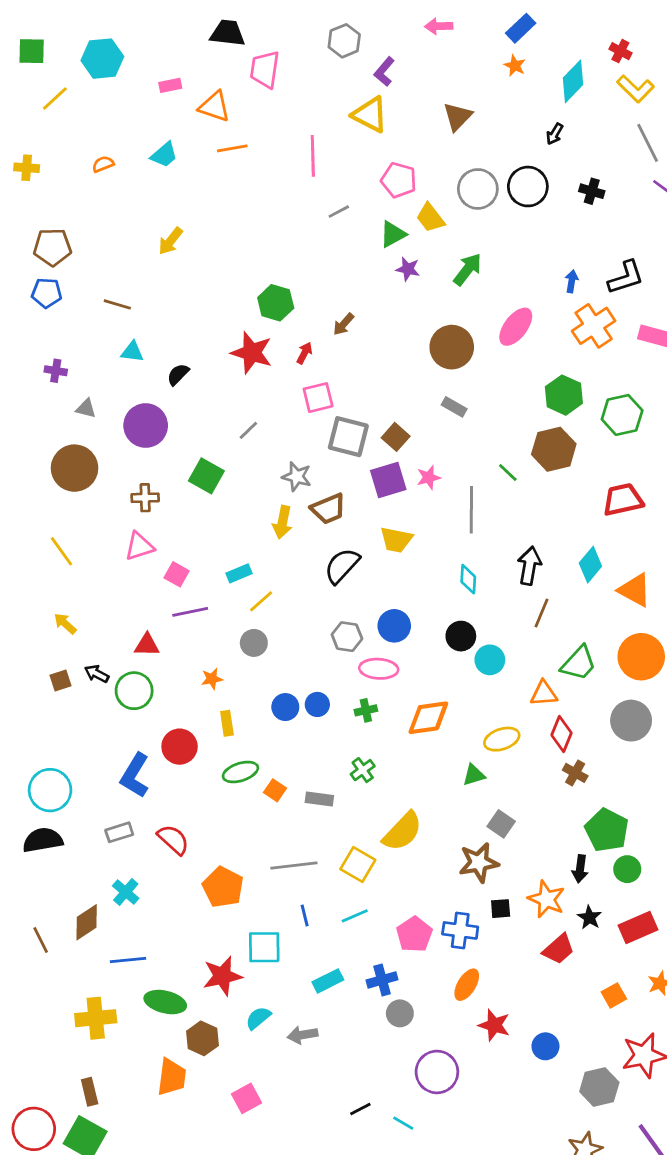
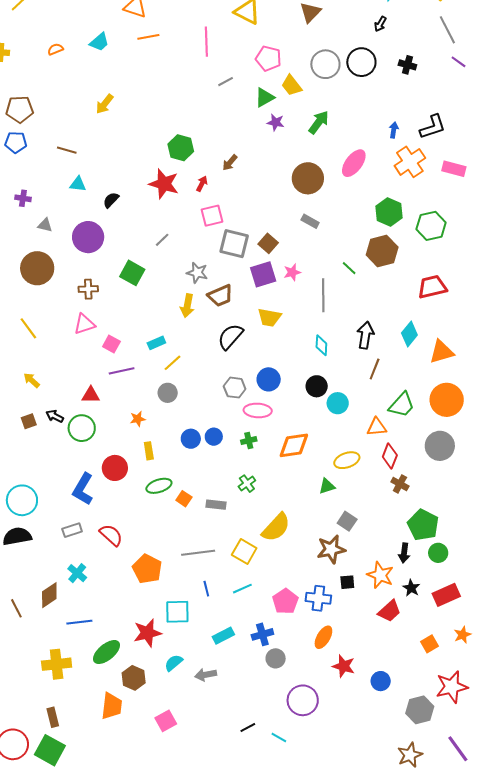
orange triangle: (635, 590) -> (441, 352), turned -44
green ellipse: (165, 1002) -> (107, 652), turned -52

